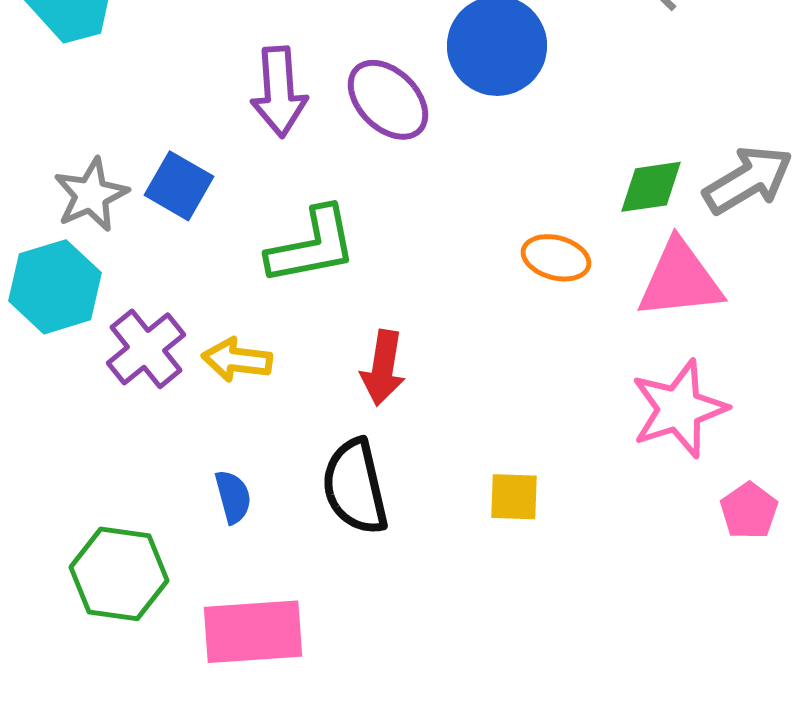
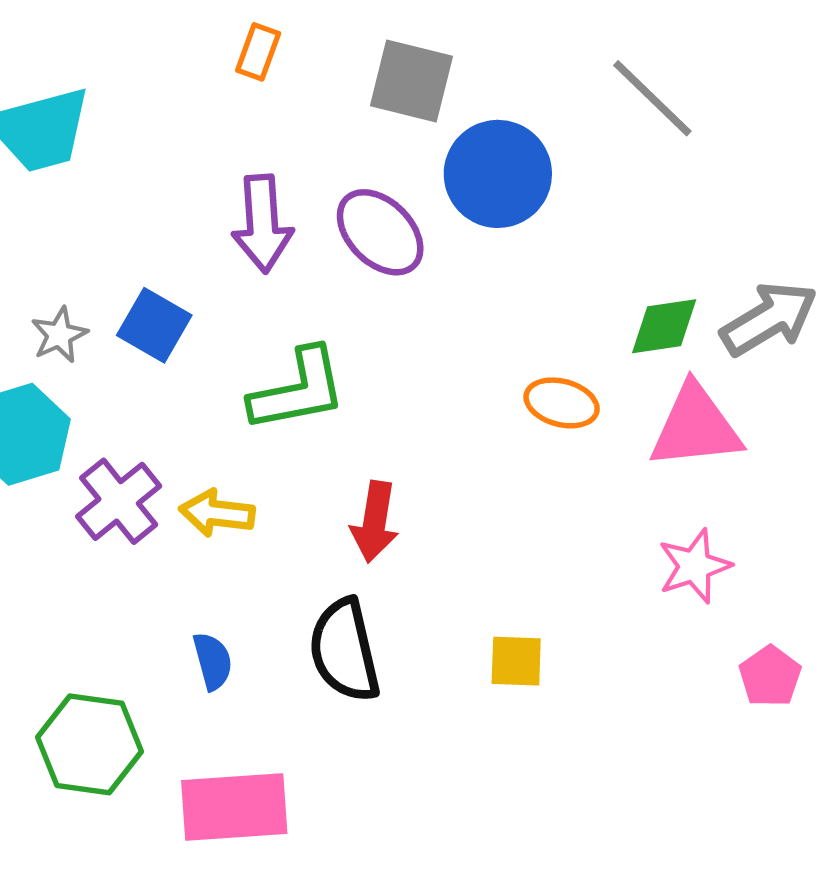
gray star: (91, 195) -> (59, 335), size x0.7
pink star: (679, 409) -> (694, 566), size x0.7

